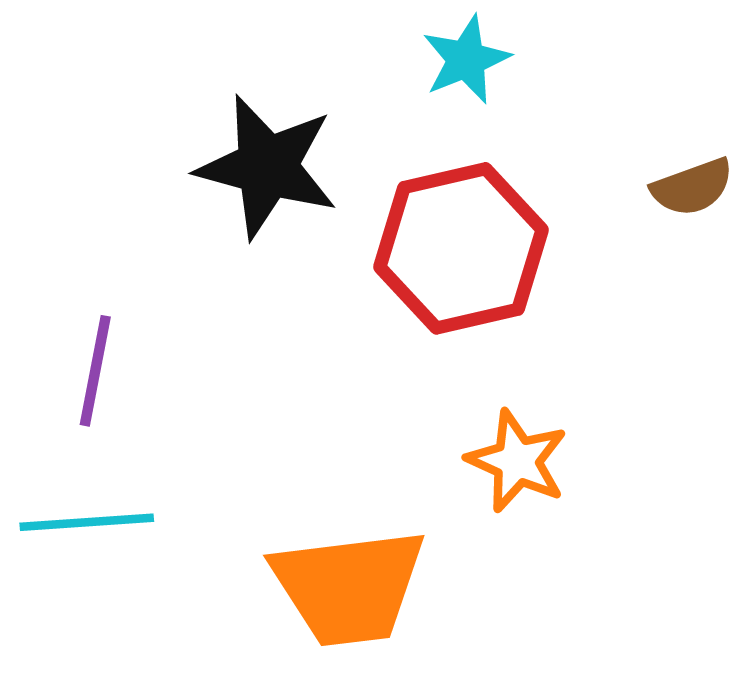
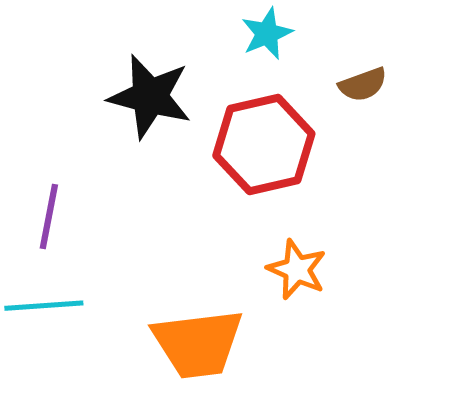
brown semicircle: (692, 187) -> (363, 85), moved

